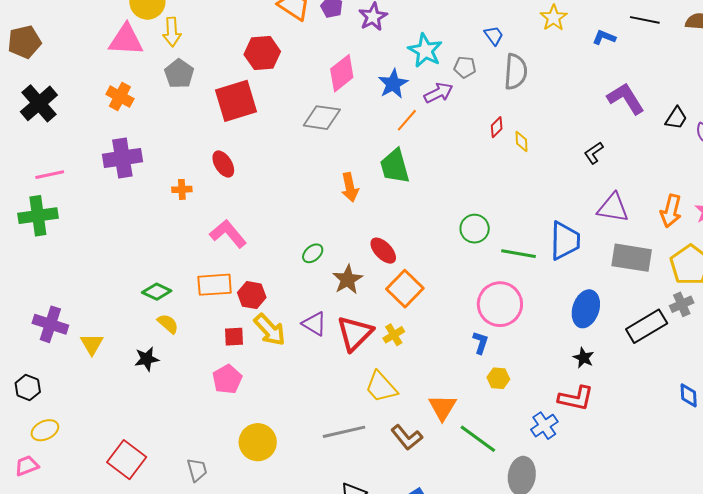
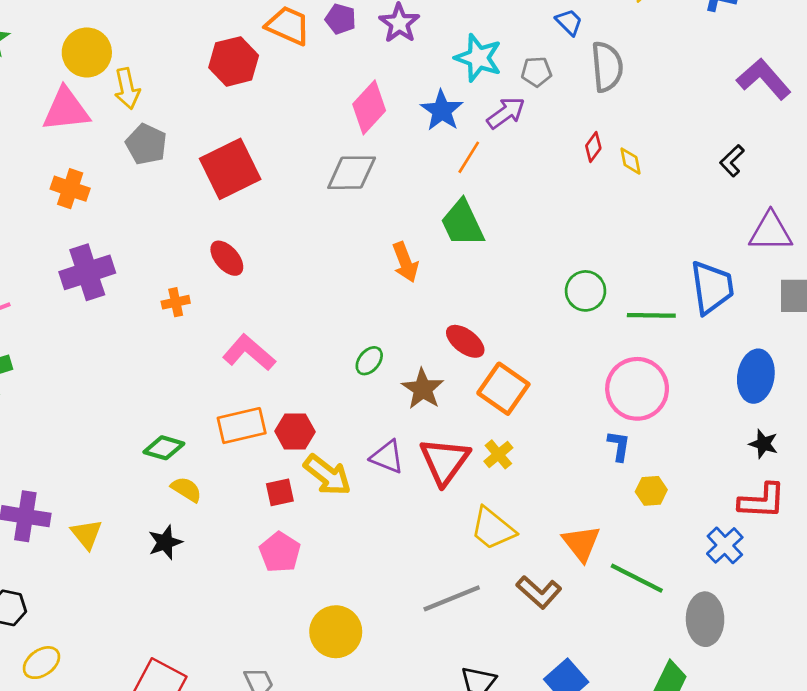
red hexagon: (262, 53) -> (234, 61), moved

